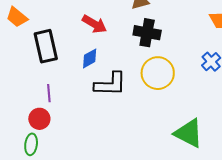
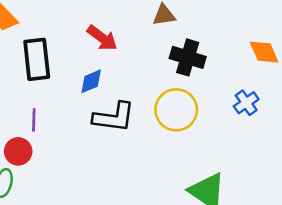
black cross: (147, 33) -> (188, 57), moved

